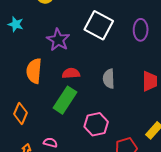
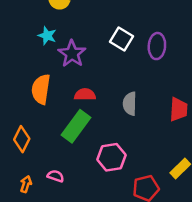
cyan star: (16, 24) -> (47, 36), moved
white square: (99, 25) -> (121, 39), size x0.7
purple ellipse: (141, 30) -> (157, 46), moved

